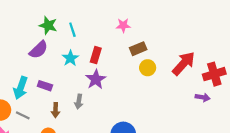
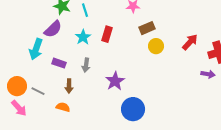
red arrow: (184, 63) -> (190, 42), size x0.7
purple star: (96, 79) -> (115, 81), moved
cyan arrow: (21, 88) -> (36, 49), moved
gray arrow: (79, 102) -> (86, 65), moved

